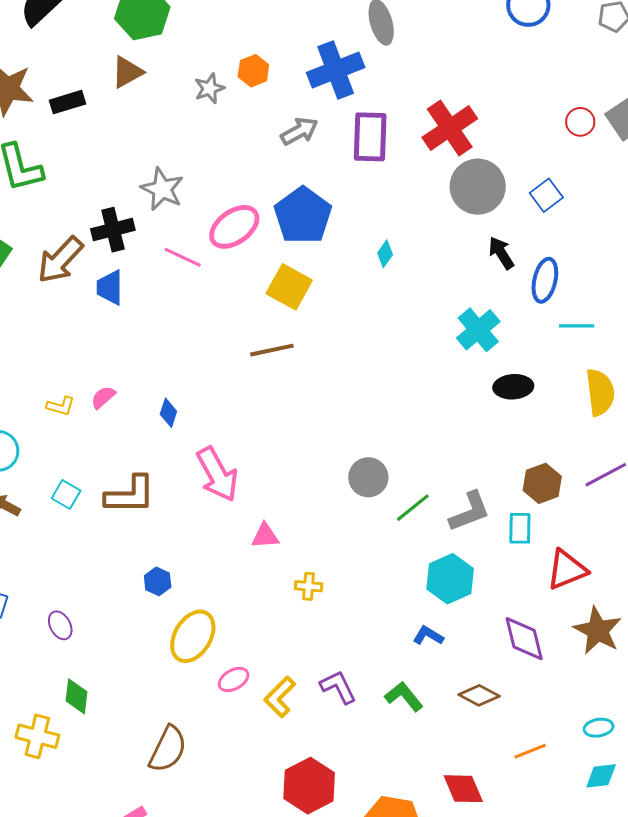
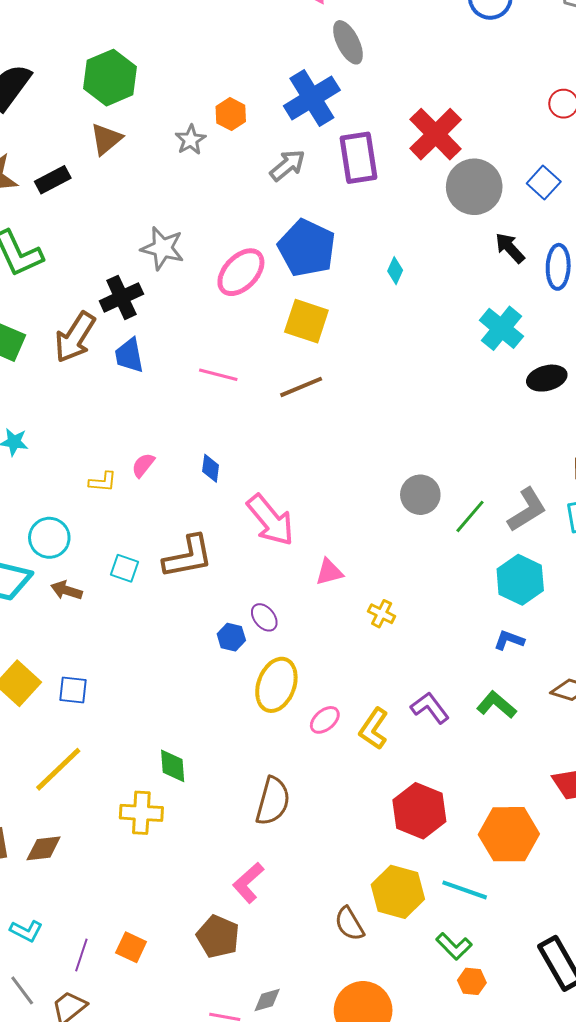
pink line: (183, 257) -> (218, 375), moved
yellow cross: (309, 586) -> (382, 614), turned 32
purple ellipse: (60, 625) -> (264, 617), moved

